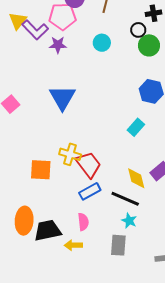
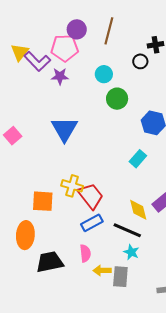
green circle: (149, 45) -> (117, 99), moved
orange ellipse: (24, 221) -> (25, 235), moved
yellow arrow: (73, 245) -> (102, 270), moved

